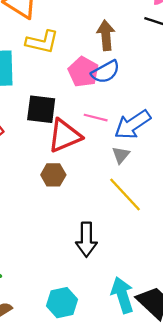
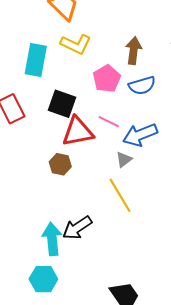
blue semicircle: (106, 72) -> (142, 85), moved
black arrow: (86, 240) -> (77, 228), turned 44
cyan arrow: (122, 295) -> (52, 239), moved

